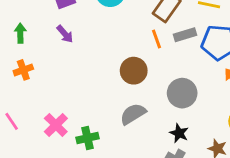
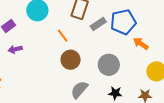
purple arrow: (65, 34) -> (15, 49), turned 136
orange line: (156, 39) -> (63, 36), moved

